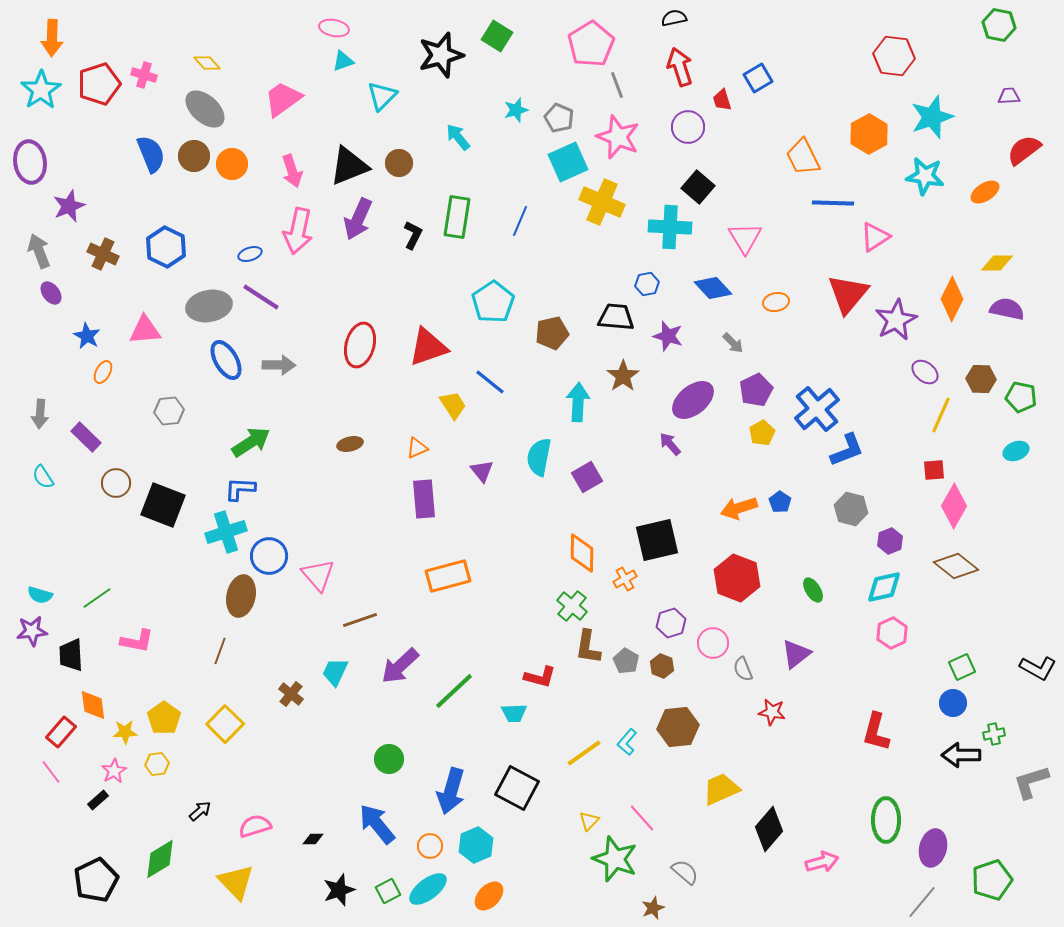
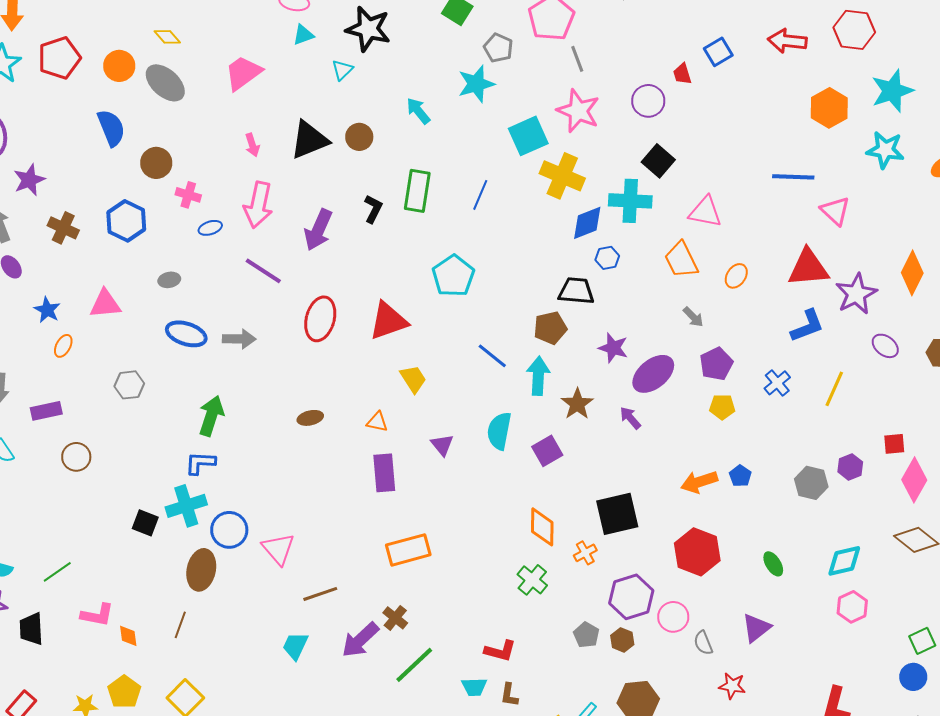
black star: (441, 55) -> (368, 29), moved, turned 30
red arrow: (680, 67) -> (787, 41), moved, turned -66
pink cross: (144, 75) -> (188, 195), moved
cyan triangle: (382, 96) -> (342, 70), size x0.7
cyan star: (516, 110) -> (476, 84), size x1.5
gray pentagon: (559, 118) -> (498, 48), moved
brown circle: (194, 156) -> (156, 163), moved
orange trapezoid: (803, 157) -> (681, 260), moved
orange circle: (232, 164) -> (119, 66), moved
pink arrow: (292, 171) -> (252, 145), size x0.7
purple arrow: (358, 219) -> (318, 230), moved
pink triangle: (875, 237) -> (835, 211), turned -44
pink triangle: (745, 238) -> (705, 212), turned -48
blue diamond: (713, 288) -> (587, 223), moved, turned -69
red triangle: (848, 294) -> (808, 268), turned 45
purple line: (261, 297) -> (263, 271), moved
orange ellipse: (776, 302) -> (736, 276), turned -45
gray ellipse: (209, 306) -> (169, 280), size x0.5
brown pentagon: (552, 333) -> (550, 328), moved
purple star: (668, 336) -> (613, 348), moved
blue ellipse: (226, 360) -> (186, 334), turned -42
brown star: (623, 376) -> (577, 404), moved
blue line: (490, 382) -> (492, 356), moved
blue cross: (817, 409) -> (777, 383), size x0.6
yellow line: (941, 415) -> (834, 389), moved
yellow pentagon: (762, 433) -> (722, 407), turned 30
purple rectangle: (86, 437) -> (46, 411), turned -56
green arrow: (251, 442) -> (211, 416), turned -39
orange triangle: (417, 448) -> (377, 422), turned 35
blue L-shape: (847, 450) -> (807, 326), moved
black square: (163, 505) -> (145, 523), moved, size x0.6
purple hexagon: (890, 541) -> (850, 467), moved
purple hexagon: (671, 623) -> (631, 597), size x1.5
brown L-shape: (588, 647) -> (509, 695), moved, size x0.7
brown cross: (291, 694) -> (395, 618), moved
orange diamond: (93, 705) -> (128, 636), moved, size x0.7

